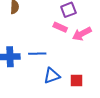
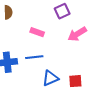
pink rectangle: (60, 27) -> (37, 32), moved

